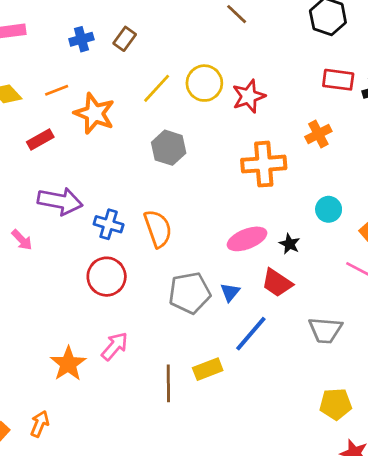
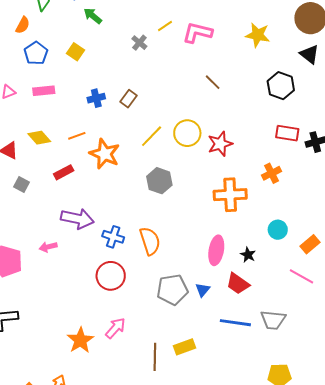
pink ellipse: (247, 239) -> (216, 250), turned -60
pink arrow: (22, 240) -> (48, 247), turned 120
blue line: (251, 334) -> (235, 323), moved, turned 56

